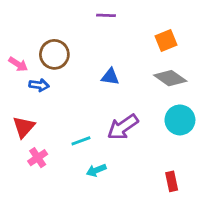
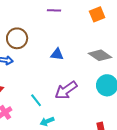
orange square: (166, 40) -> (97, 14), moved
cyan line: (81, 141) -> (36, 100), turned 72

